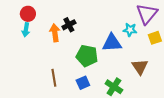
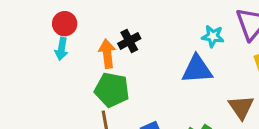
cyan star: (130, 30) -> (213, 36), moved
green pentagon: (87, 56) -> (112, 90), moved

